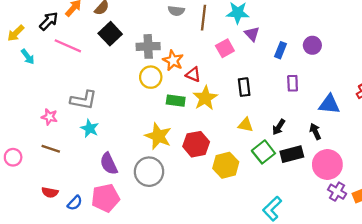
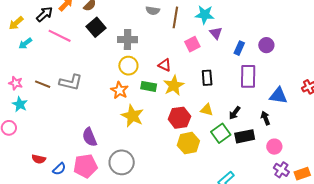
cyan arrow: (28, 57) -> (25, 43), turned 88
orange star: (173, 60) -> (119, 90), moved
purple rectangle: (293, 83) -> (248, 76), size x1.6
pink star: (49, 117) -> (16, 83), moved
cyan star: (90, 128) -> (20, 104), moved
red hexagon: (196, 144) -> (179, 118), moved
brown line: (51, 149) -> (43, 84), moved
pink circle: (327, 165) -> (274, 147), size x0.6
gray circle: (149, 172) -> (122, 162), moved

